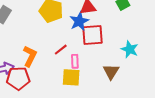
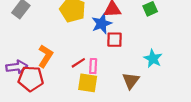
red square: (92, 35) -> (114, 40), size x0.7
red line: (61, 50) -> (78, 63), moved

